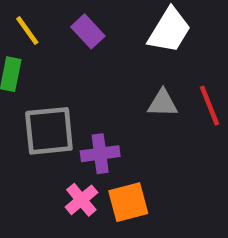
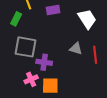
white trapezoid: (169, 30) -> (87, 19), turned -80
purple rectangle: (88, 31) -> (53, 10), turned -72

